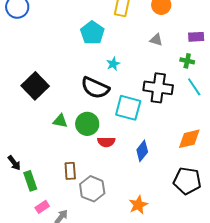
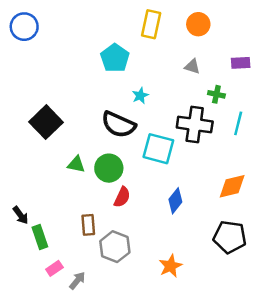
green cross: (187, 61) -> (216, 94), moved
cyan line: (194, 87) -> (238, 123), turned 48
red semicircle: (106, 142) -> (122, 197), moved, turned -66

